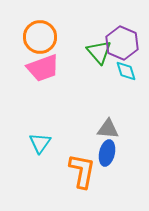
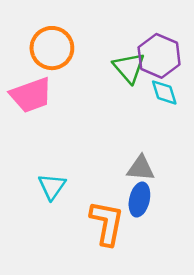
pink trapezoid: (43, 68) -> (31, 95), moved

